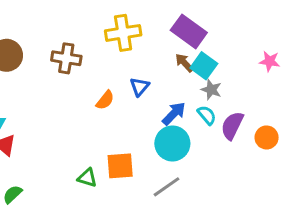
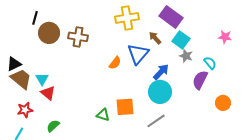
brown cross: (66, 58) -> (78, 37), moved
brown arrow: (184, 63) -> (155, 38), moved
blue triangle: (140, 87) -> (138, 54), size x1.6
cyan semicircle: (207, 115) -> (210, 63), moved
orange circle: (267, 137) -> (223, 103), moved

